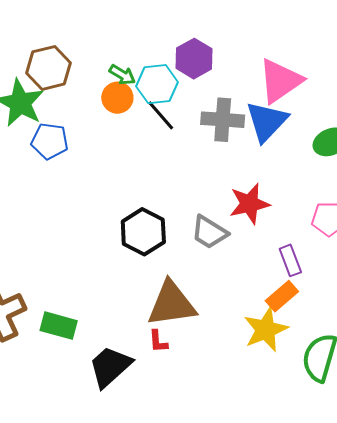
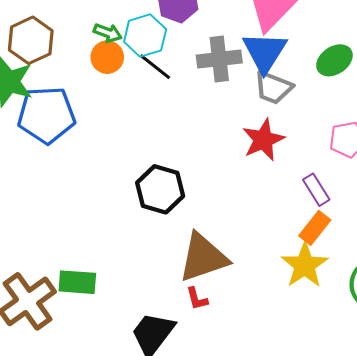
blue pentagon: (50, 141) -> (46, 115), size x1.5
gray trapezoid: (209, 232) -> (273, 88), moved
green rectangle: (59, 326) -> (77, 282), moved

